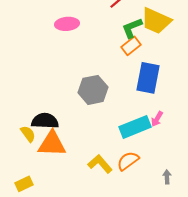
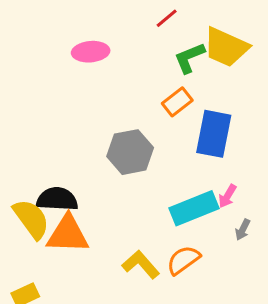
orange rectangle: (131, 46) -> (177, 102), moved
yellow semicircle: (28, 134) -> (31, 219), size x1.6
gray arrow: (167, 177) -> (243, 230), moved, turned -152

